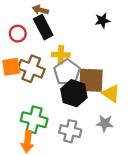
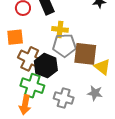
brown cross: (31, 69) -> (30, 59), moved
gray pentagon: (67, 72) -> (64, 45), turned 30
black hexagon: (74, 93) -> (46, 66), moved

